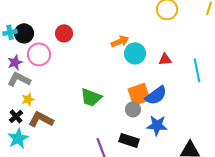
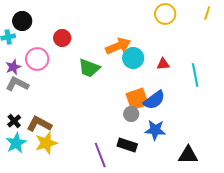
black circle: (24, 33) -> (22, 21), moved
orange arrow: (120, 41) -> (118, 46), size x1.4
green trapezoid: (91, 97) -> (89, 68), moved
yellow star: (28, 99) -> (46, 143), moved, size x1.6

